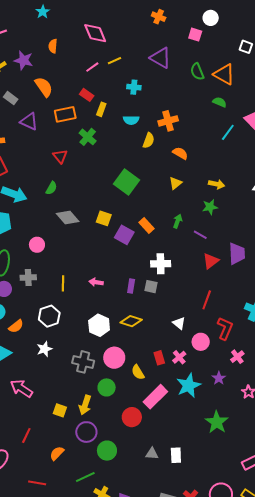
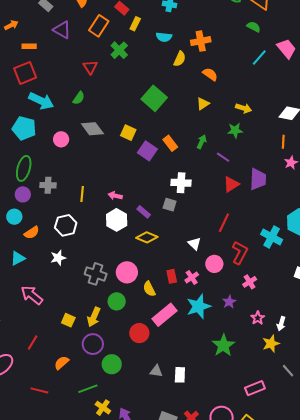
orange rectangle: (65, 114) -> (99, 26), turned -50
pink circle: (37, 245) -> (61, 139), moved
purple rectangle: (131, 286) -> (144, 212), moved, turned -64
white hexagon: (99, 325) -> (117, 220), moved

